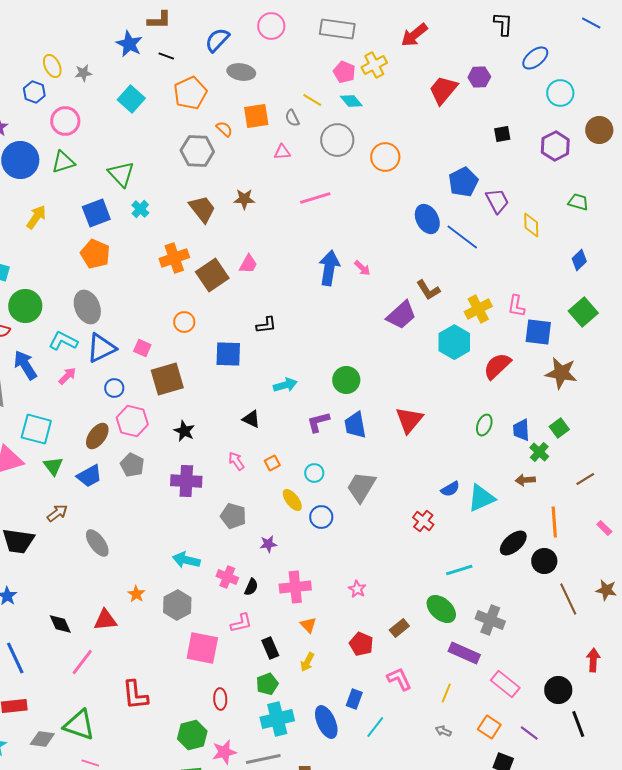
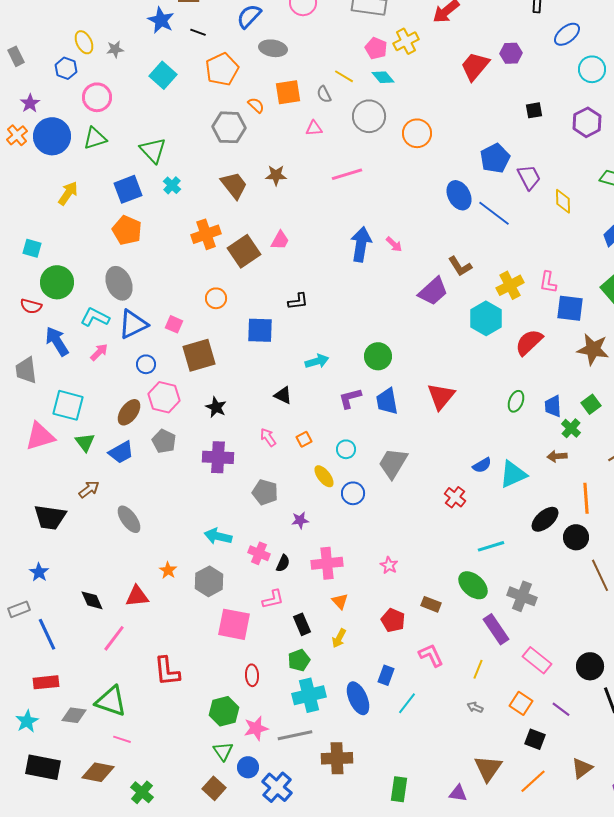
brown rectangle: (399, 628) -> (431, 604), turned 60
purple rectangle: (464, 653) -> (496, 629), turned 32

